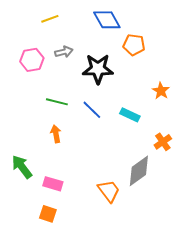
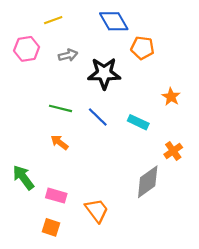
pink hexagon: (32, 60) -> (27, 49), moved
orange arrow: (56, 134) -> (60, 142), turned -42
orange trapezoid: (109, 191) -> (97, 210), moved

